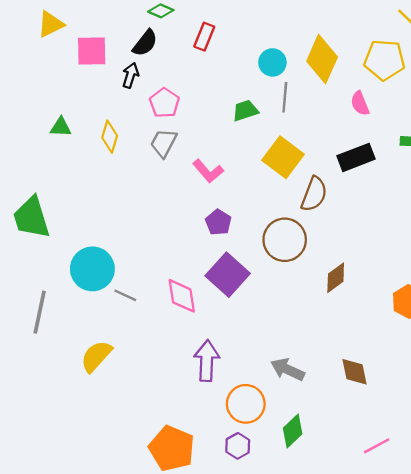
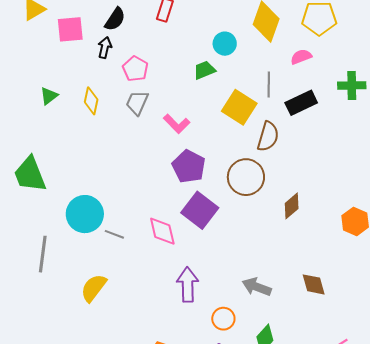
cyan circle: (272, 62) -> (225, 44), moved
gray line: (285, 97) -> (269, 84), moved
pink semicircle: (360, 103) -> (301, 57), turned 95
green triangle: (61, 127) -> (49, 96), turned -36
purple pentagon: (218, 222) -> (189, 166), size x1.5
orange circle: (246, 404) -> (223, 319), size x0.7

